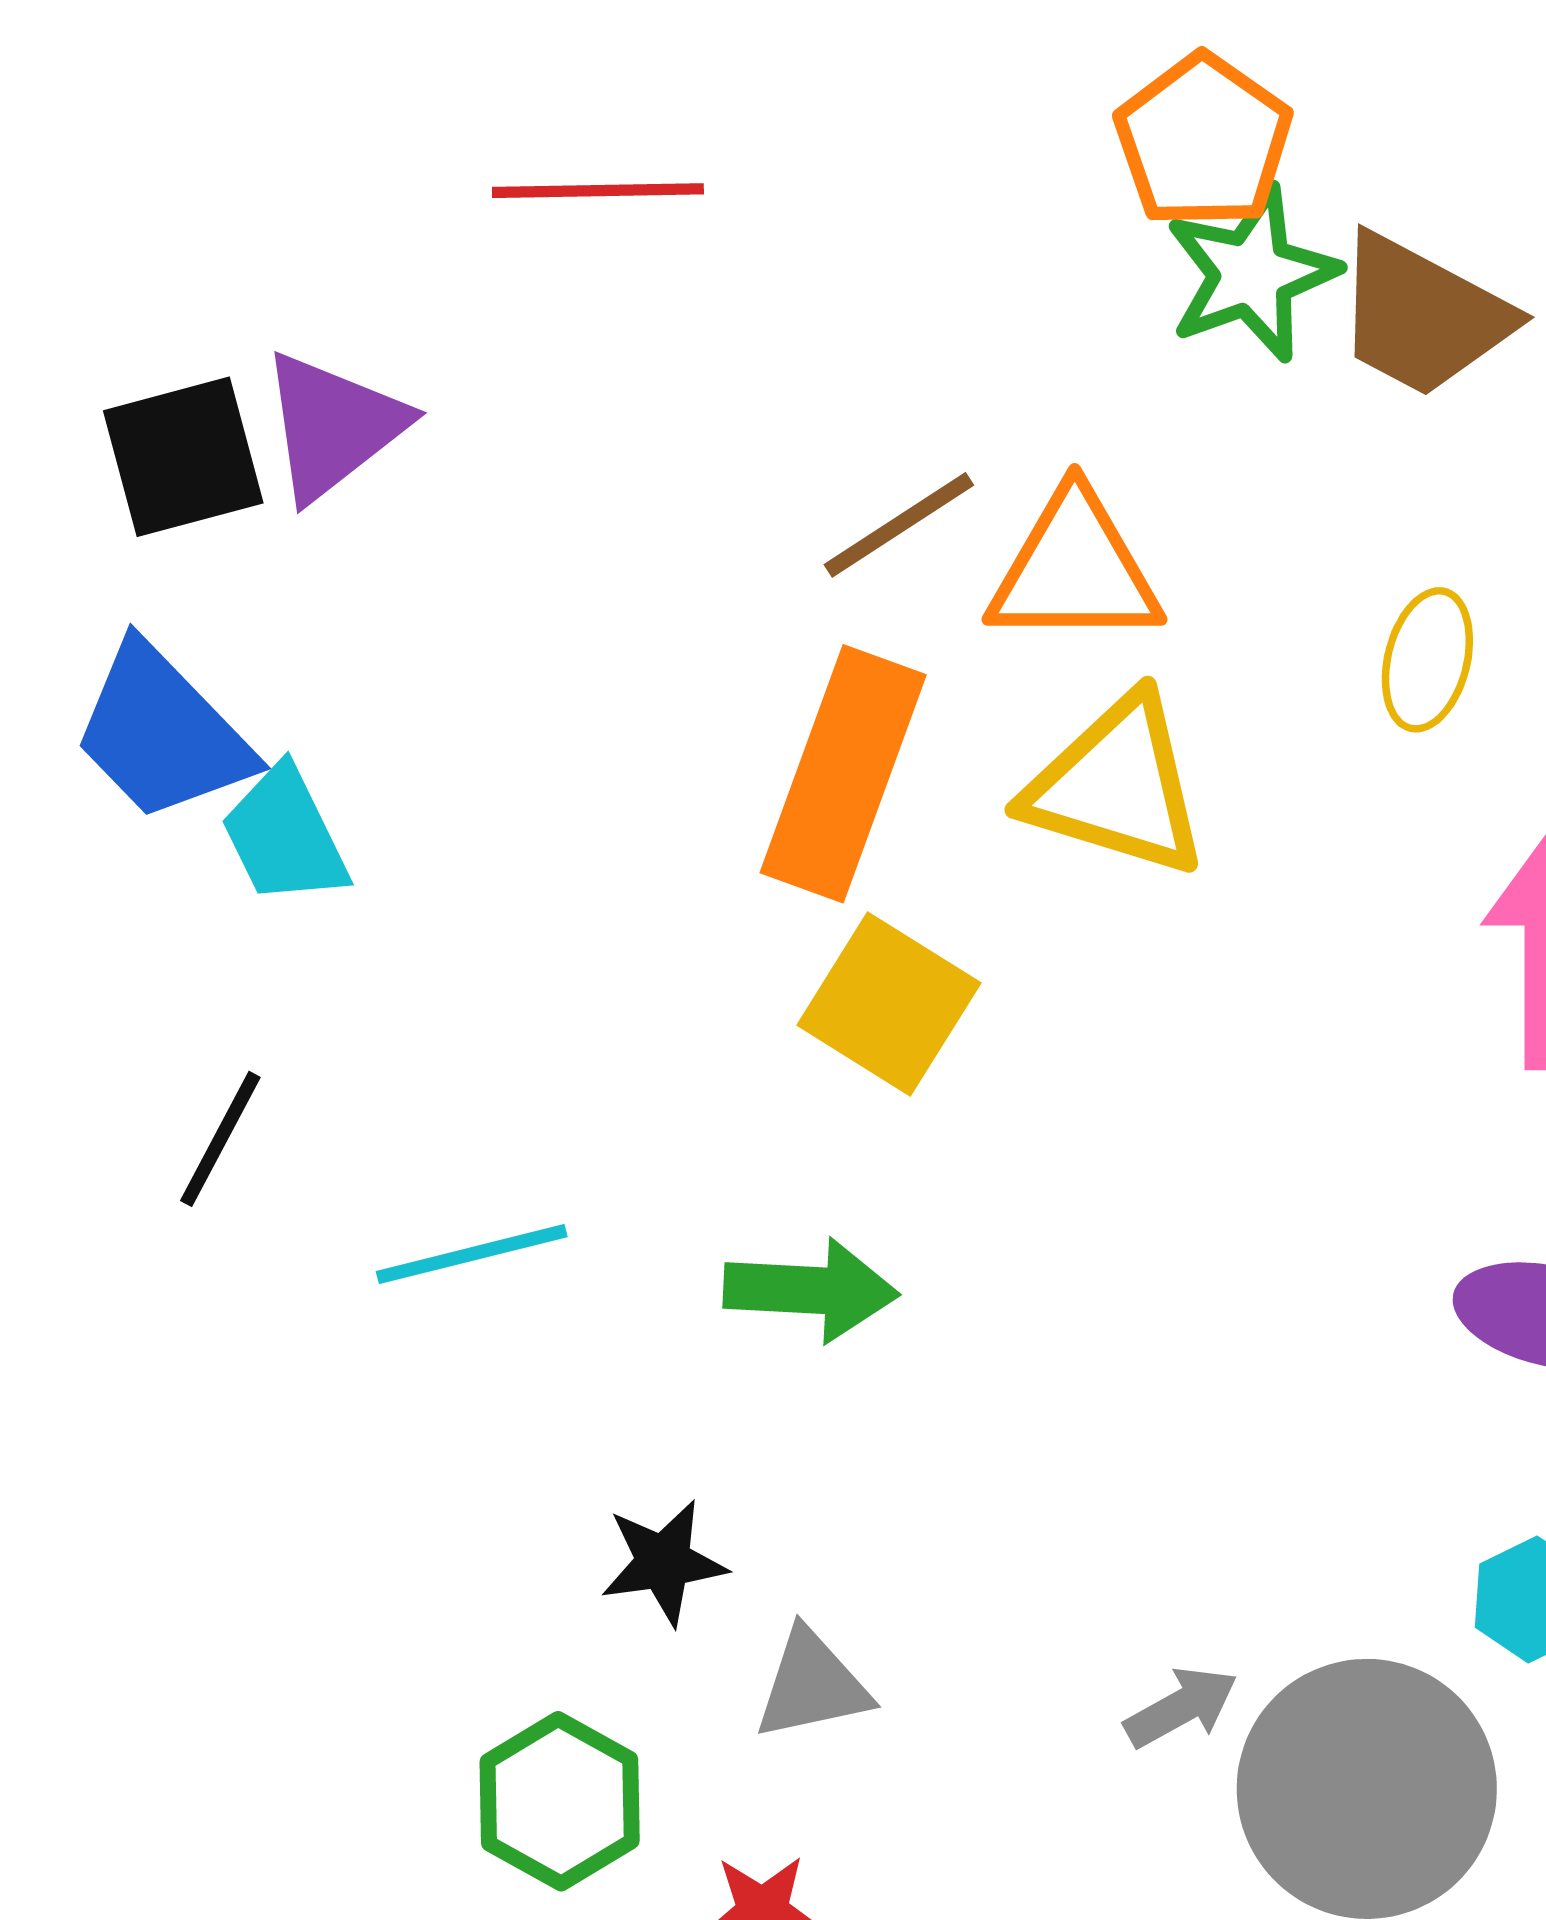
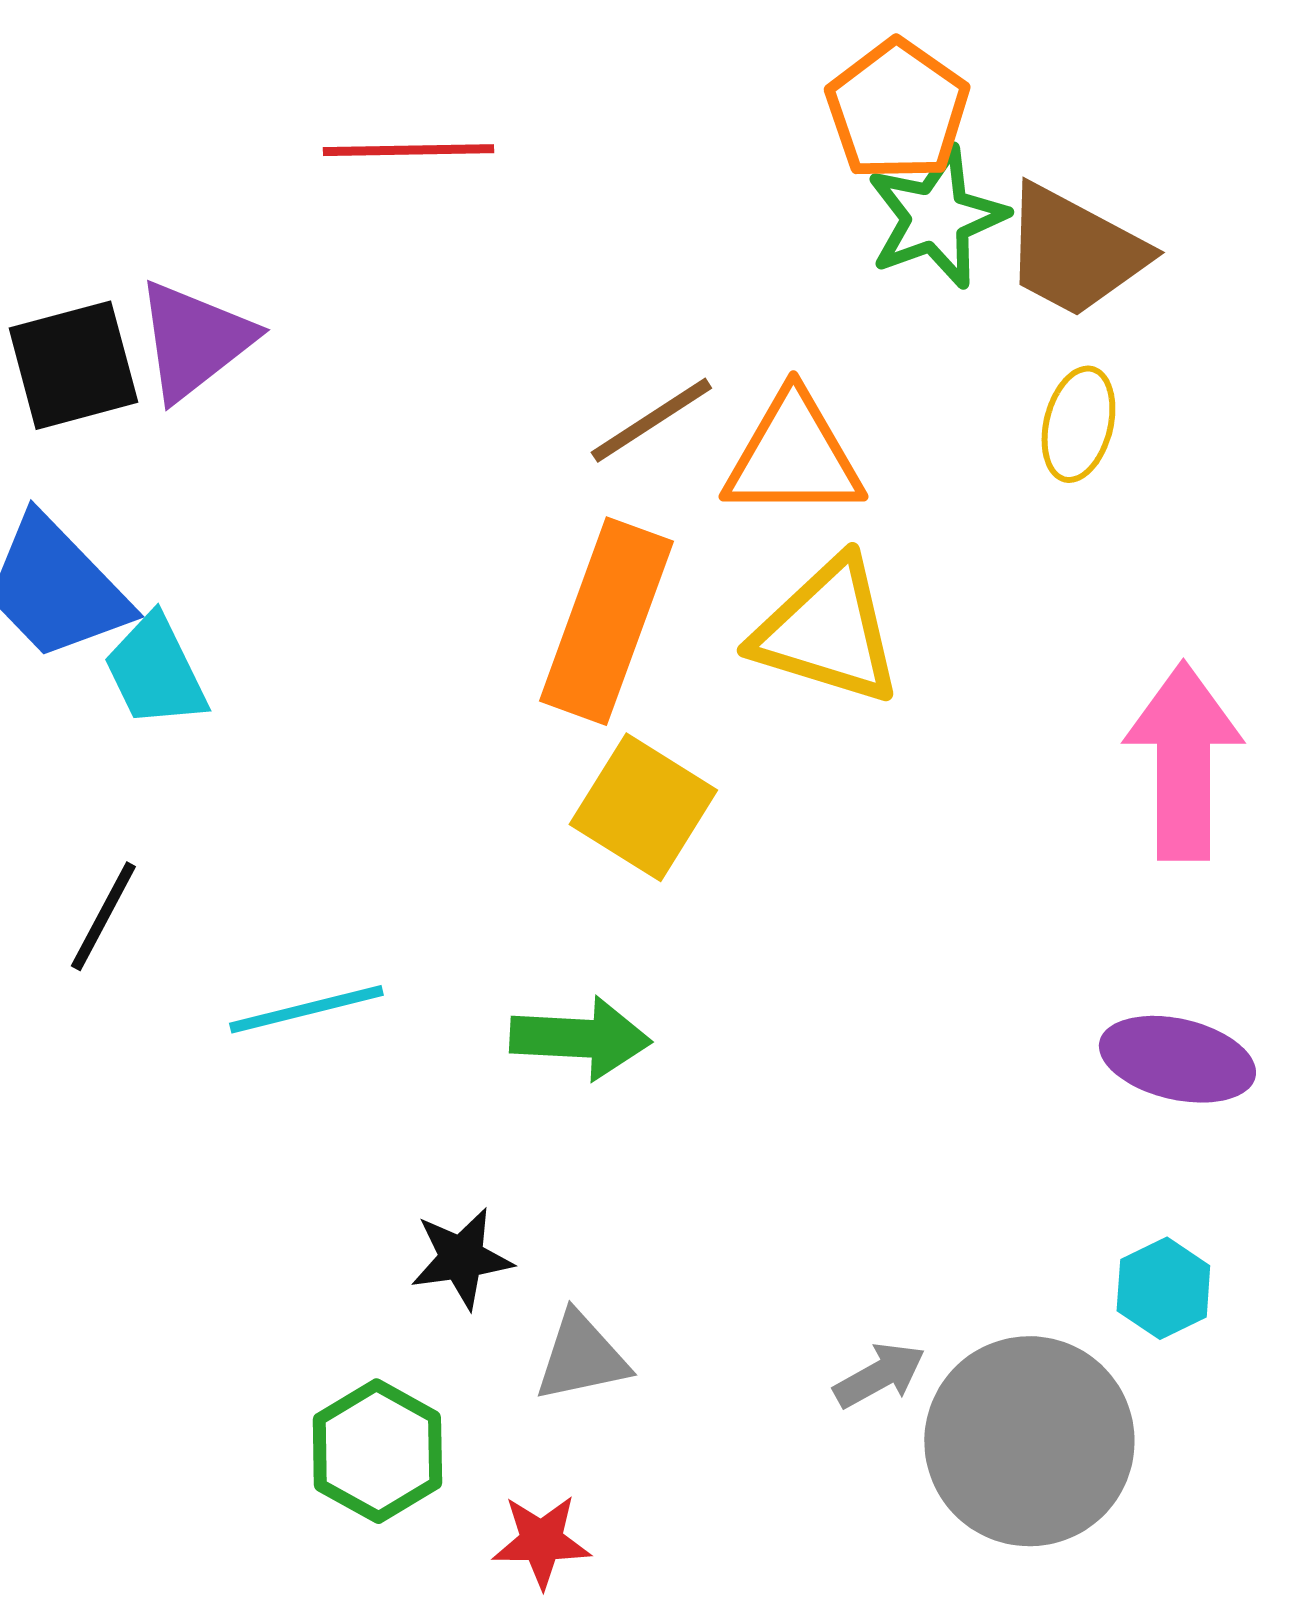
yellow ellipse: (1427, 660) -> (1078, 424), moved

